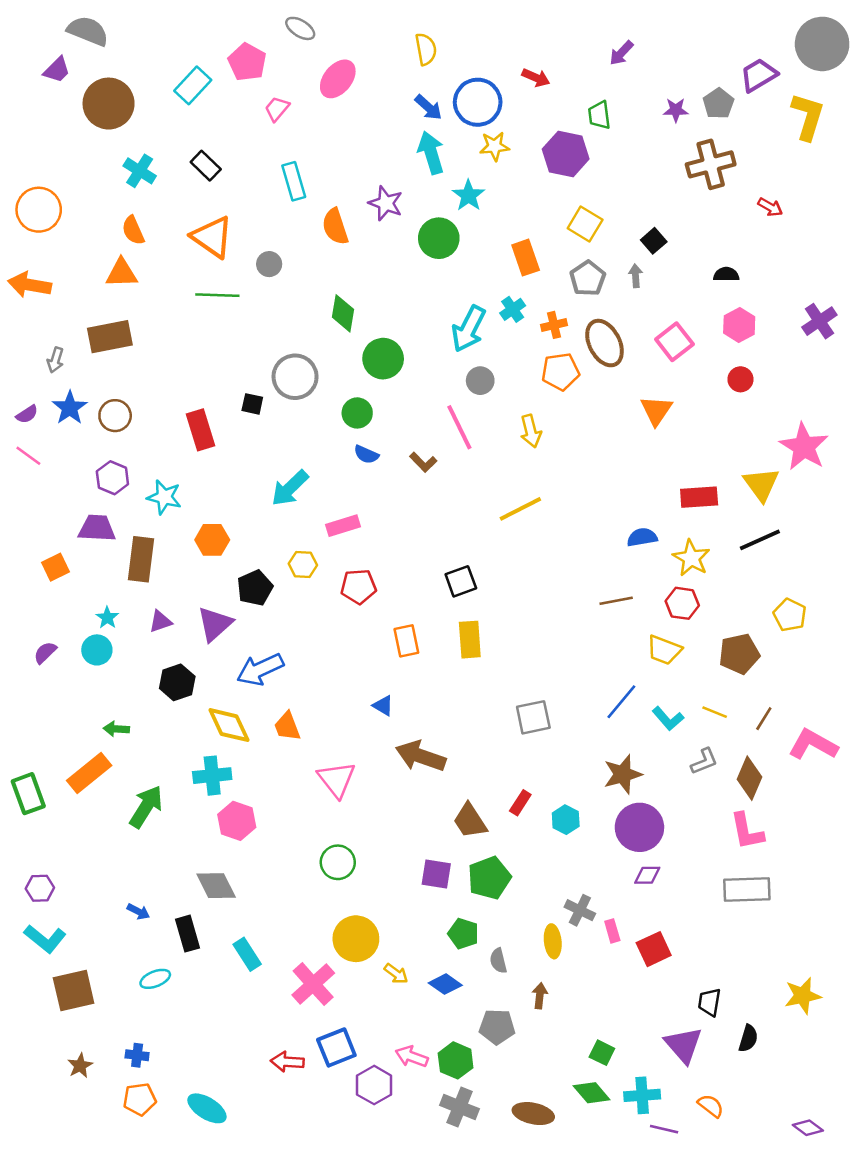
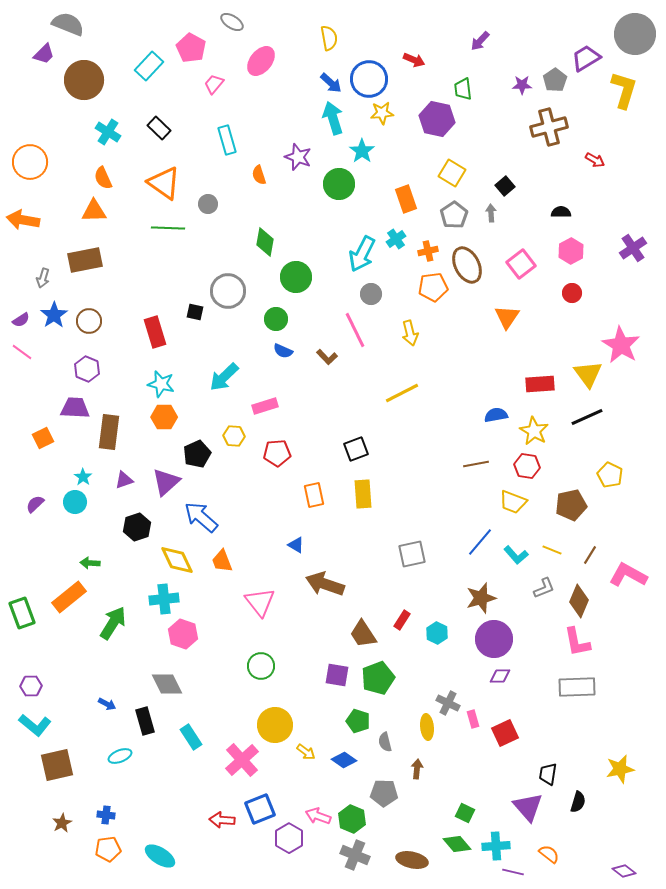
orange semicircle: (335, 227) -> (259, 175), size x0.7
cyan star: (164, 497) -> (161, 384), moved
blue arrow: (260, 669) -> (201, 517), turned 66

